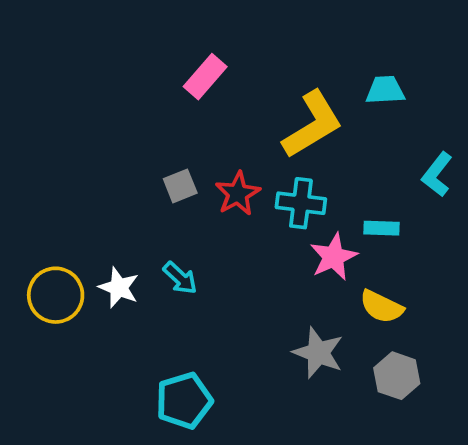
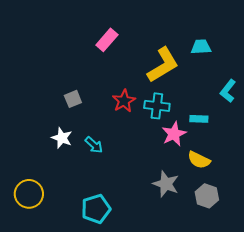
gray square: (180, 186) -> (73, 99), moved
white star: (119, 288) -> (62, 138), moved
yellow circle: (56, 295) -> (29, 194), moved

